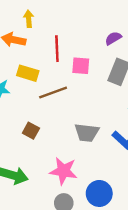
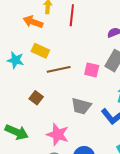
red line: (57, 49) -> (72, 15), moved
pink square: (81, 66) -> (92, 70), moved

